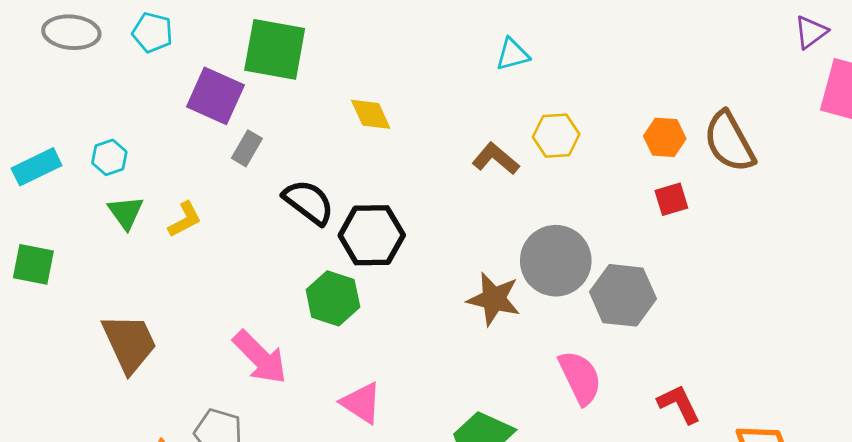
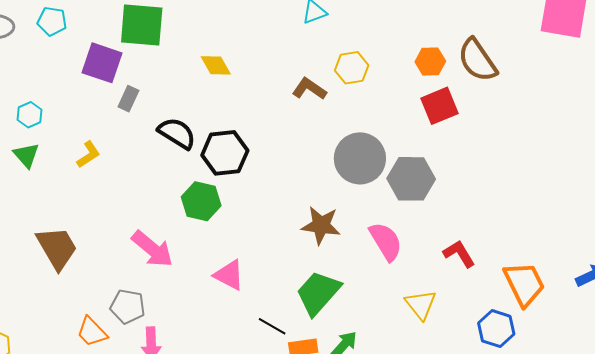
red square: (671, 199) -> (439, 106), size x1.5
green triangle: (126, 212) -> (26, 155), moved
brown star: (494, 299) -> (321, 225), moved

